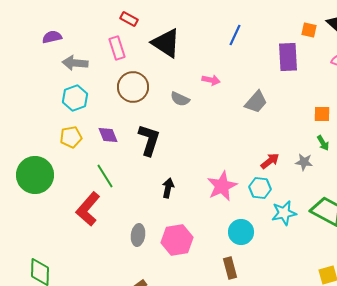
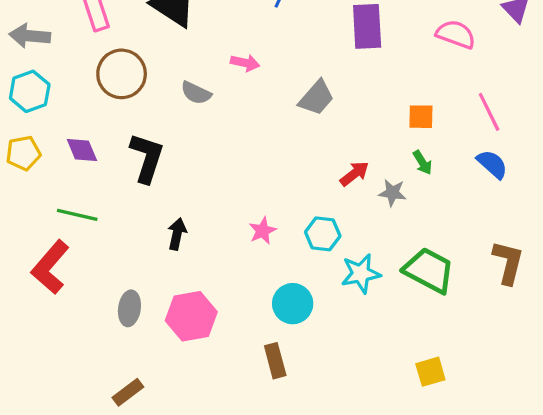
red arrow: (270, 161) -> (354, 174), moved
green line: (105, 176) -> (77, 215), turned -45
pink star: (222, 186) -> (263, 231), size x0.6

